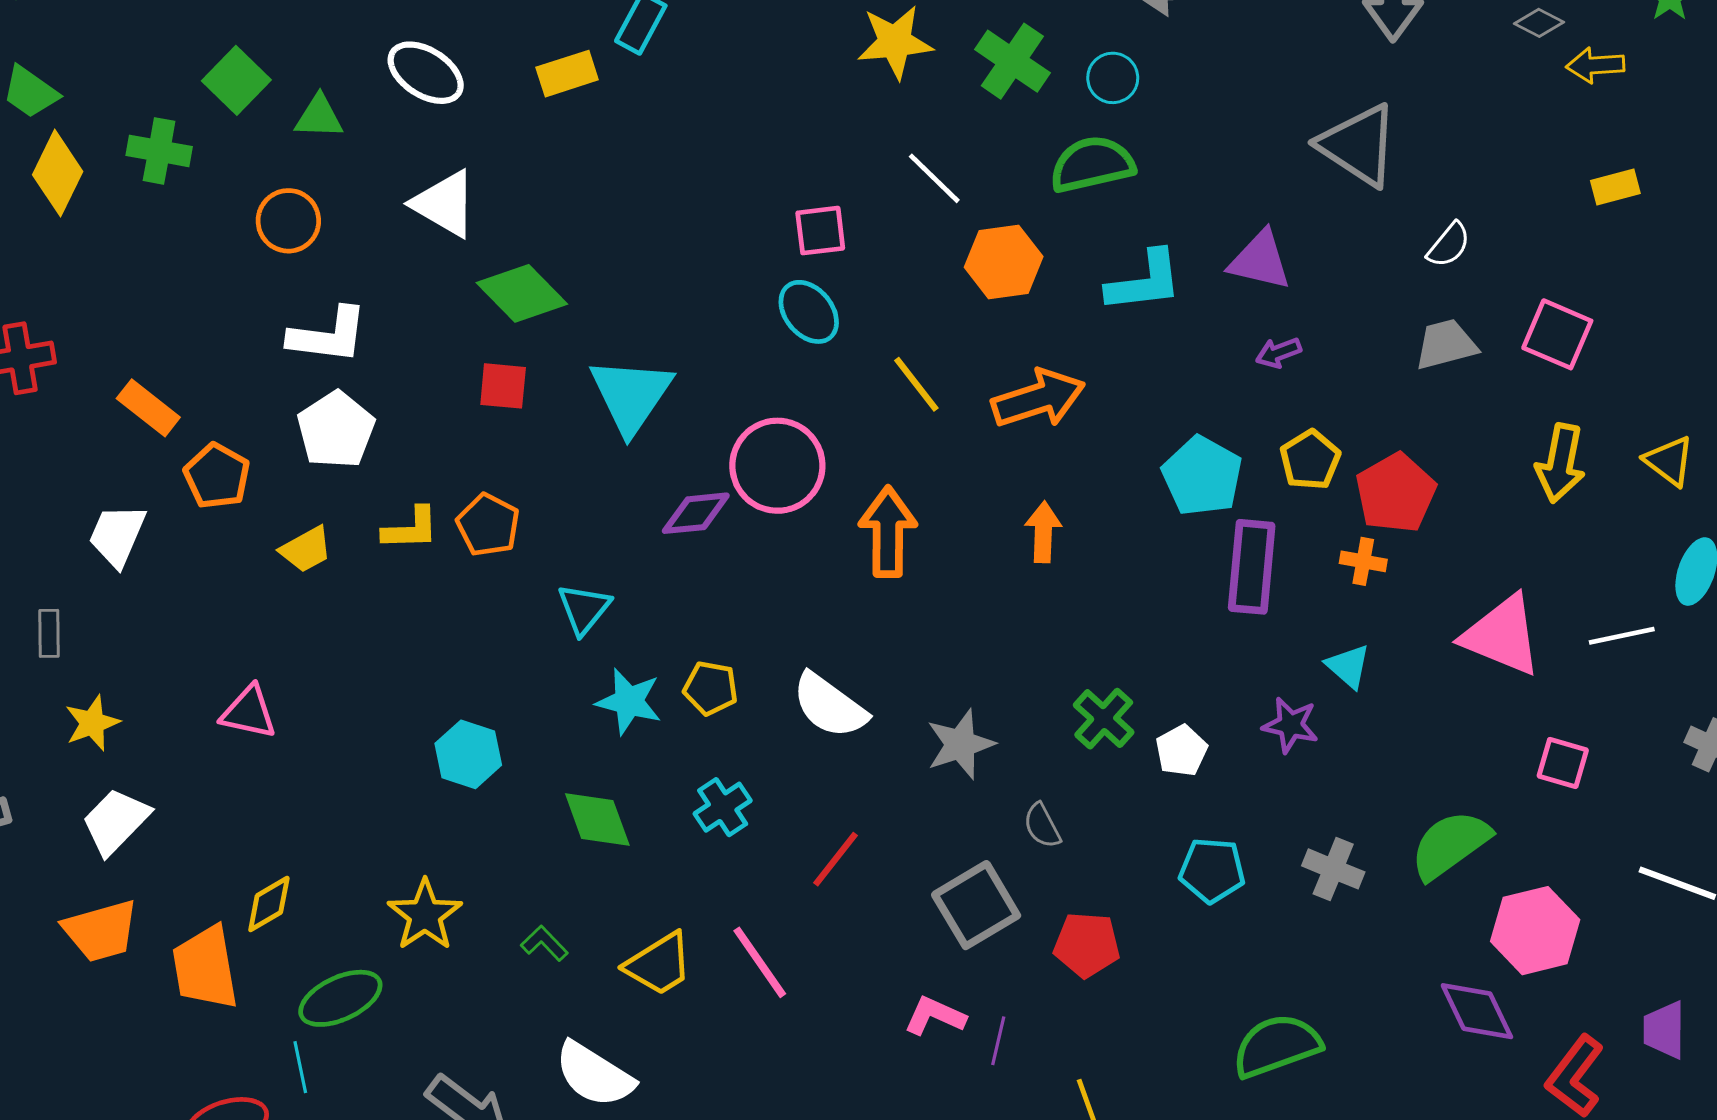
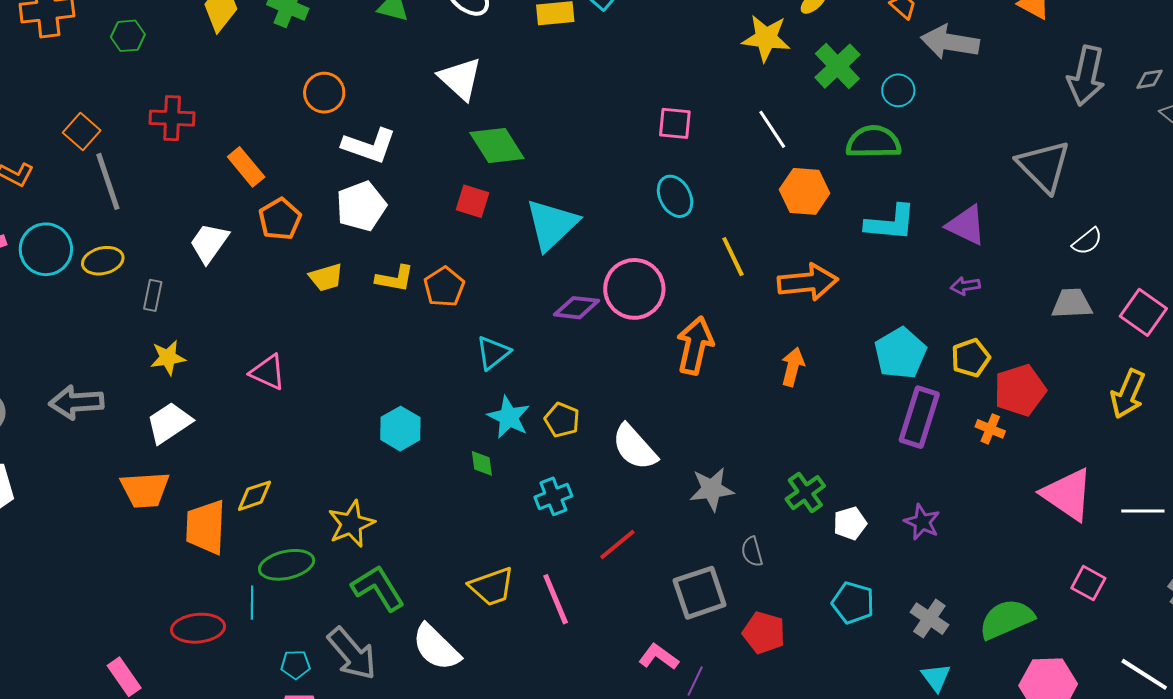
orange circle: (288, 221) -> (324, 93), moved
pink square: (820, 231) -> (675, 123), moved
cyan triangle: (1348, 666) -> (936, 677), moved
green diamond: (597, 820) -> (482, 463), moved, size x0.6
green L-shape: (544, 943) -> (378, 588), moved, size x1.8

